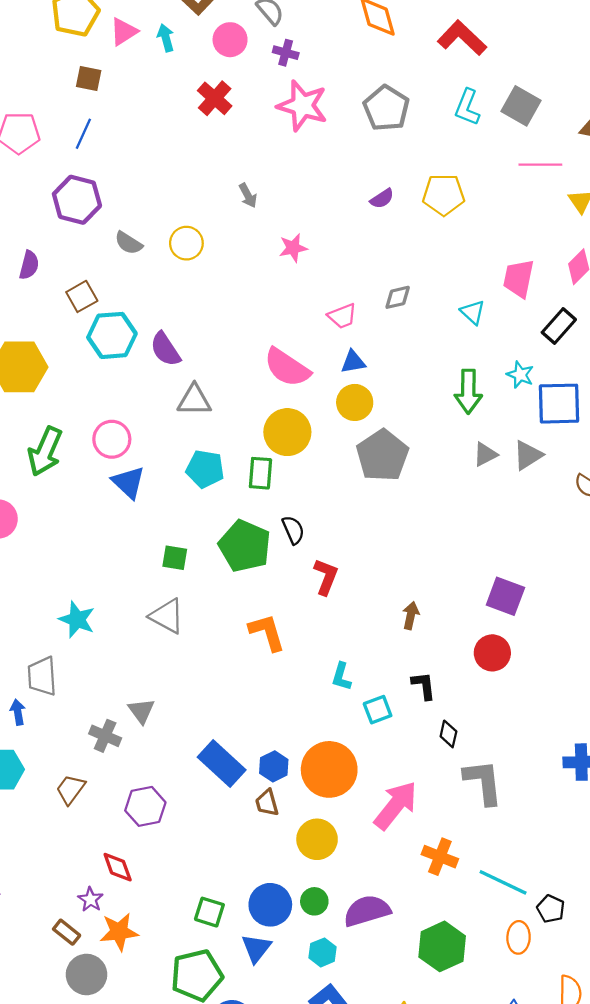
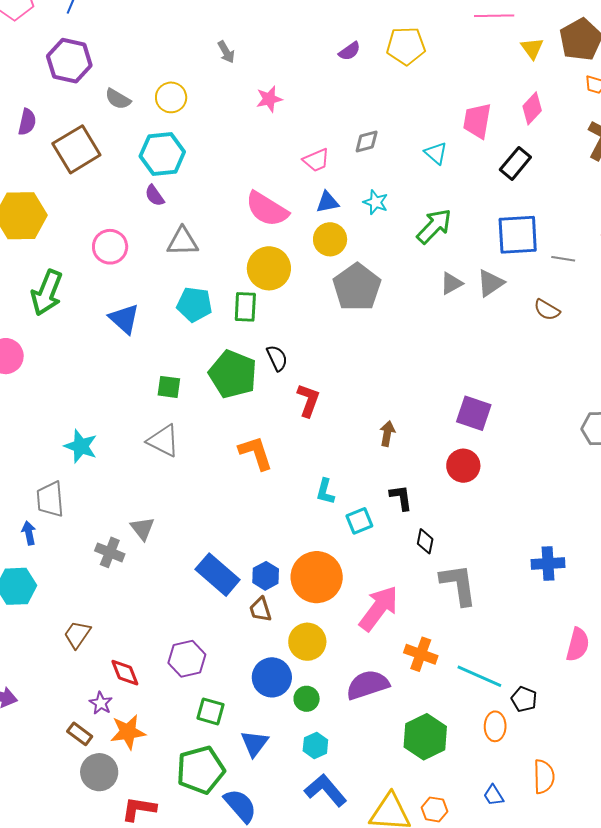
brown square: (82, 296) -> (76, 149), size x1.6
cyan hexagon: (112, 335) -> (162, 154), moved
purple semicircle: (165, 349) -> (155, 196), size x0.7
cyan star: (520, 375) -> (376, 202), moved
green arrow: (468, 392) -> (434, 226), turned -135
pink circle: (112, 439) -> (110, 247), moved
brown trapezoid: (70, 789) -> (77, 634), moved
purple hexagon: (145, 806) -> (187, 659), moved
blue circle: (270, 905) -> (272, 677), moved
purple semicircle: (367, 911) -> (368, 685), moved

